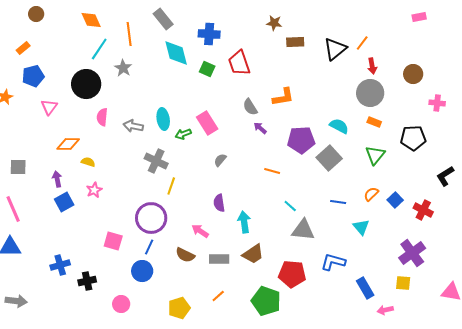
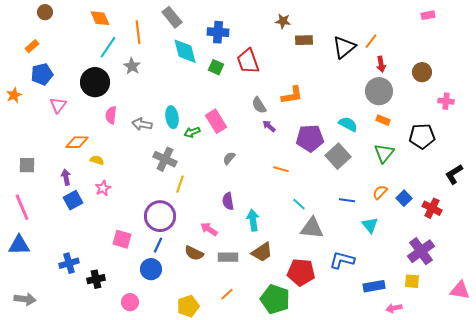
blue rectangle: (365, 288) -> (374, 286), turned -70

